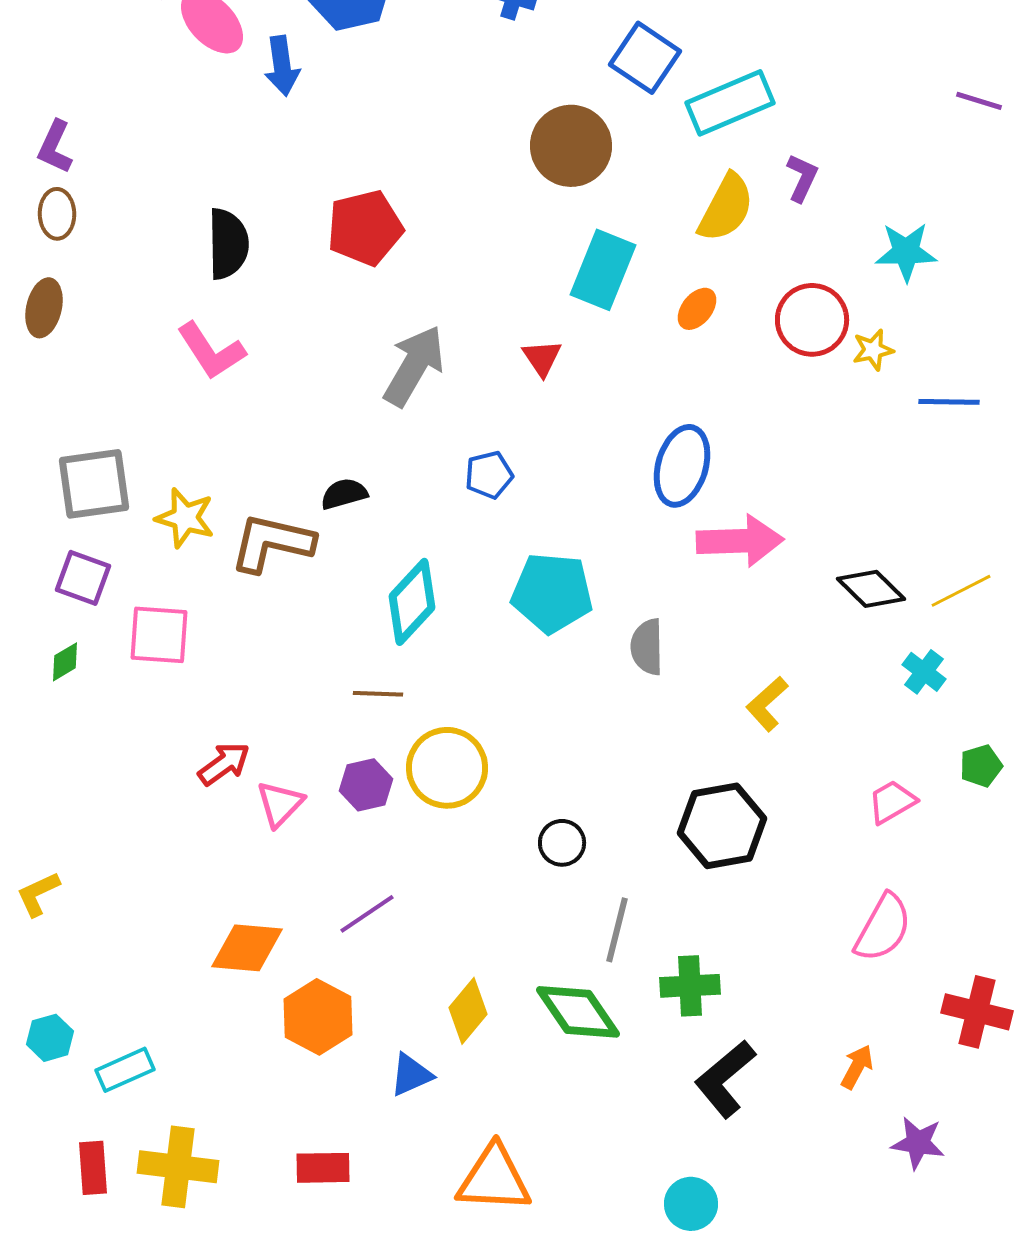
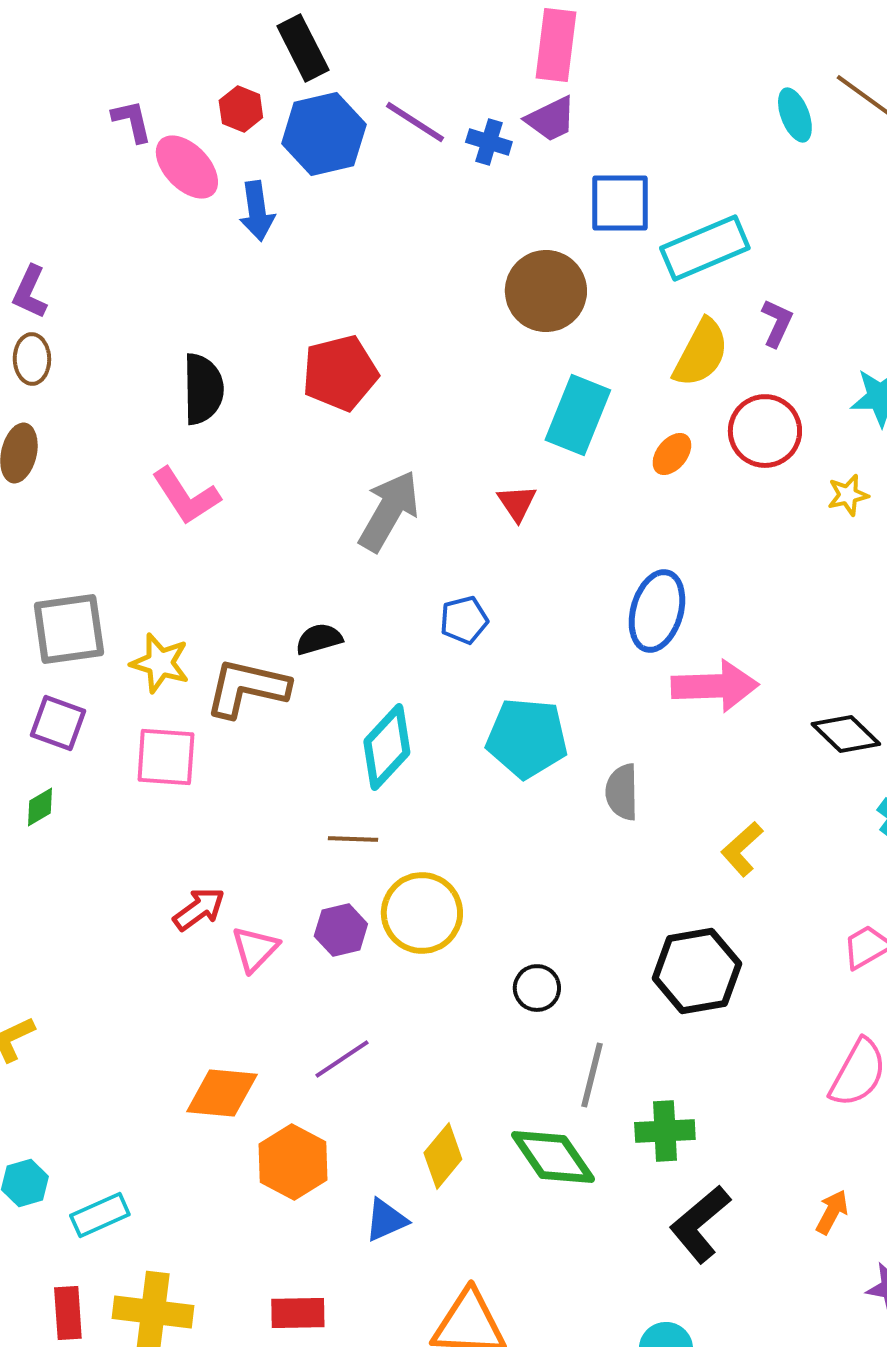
blue square: (645, 58) -> (620, 203), turned -34
red circle: (812, 320) -> (765, 431), moved
pink square: (159, 635) -> (166, 757), moved

